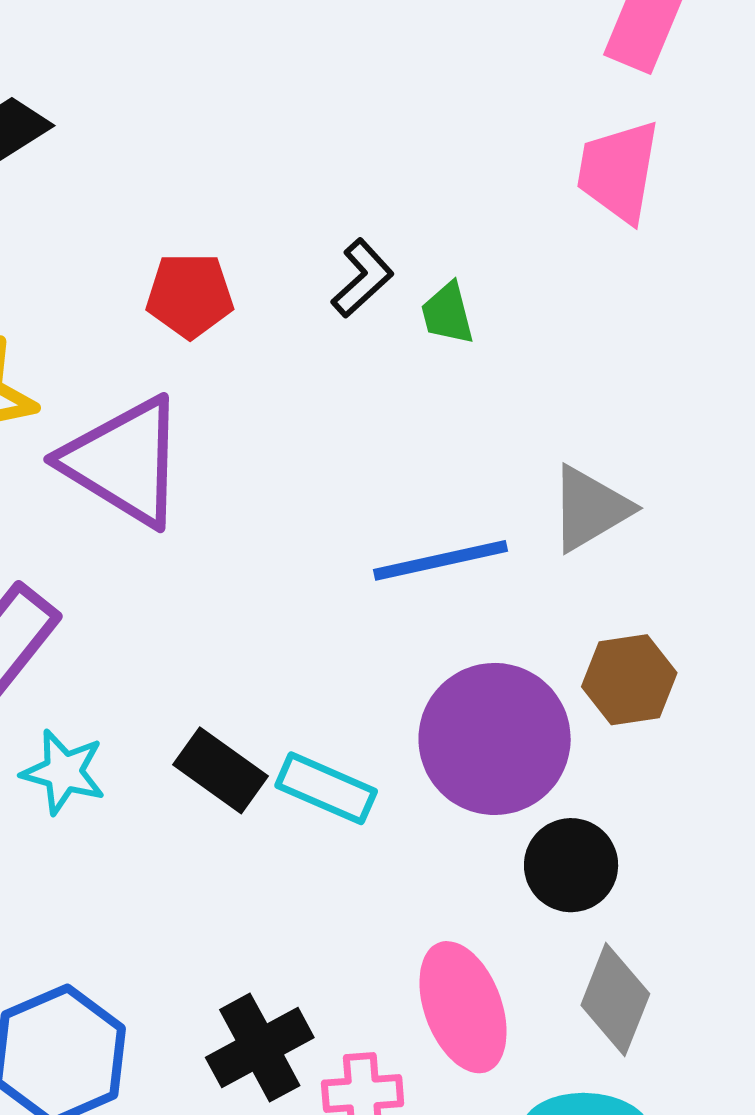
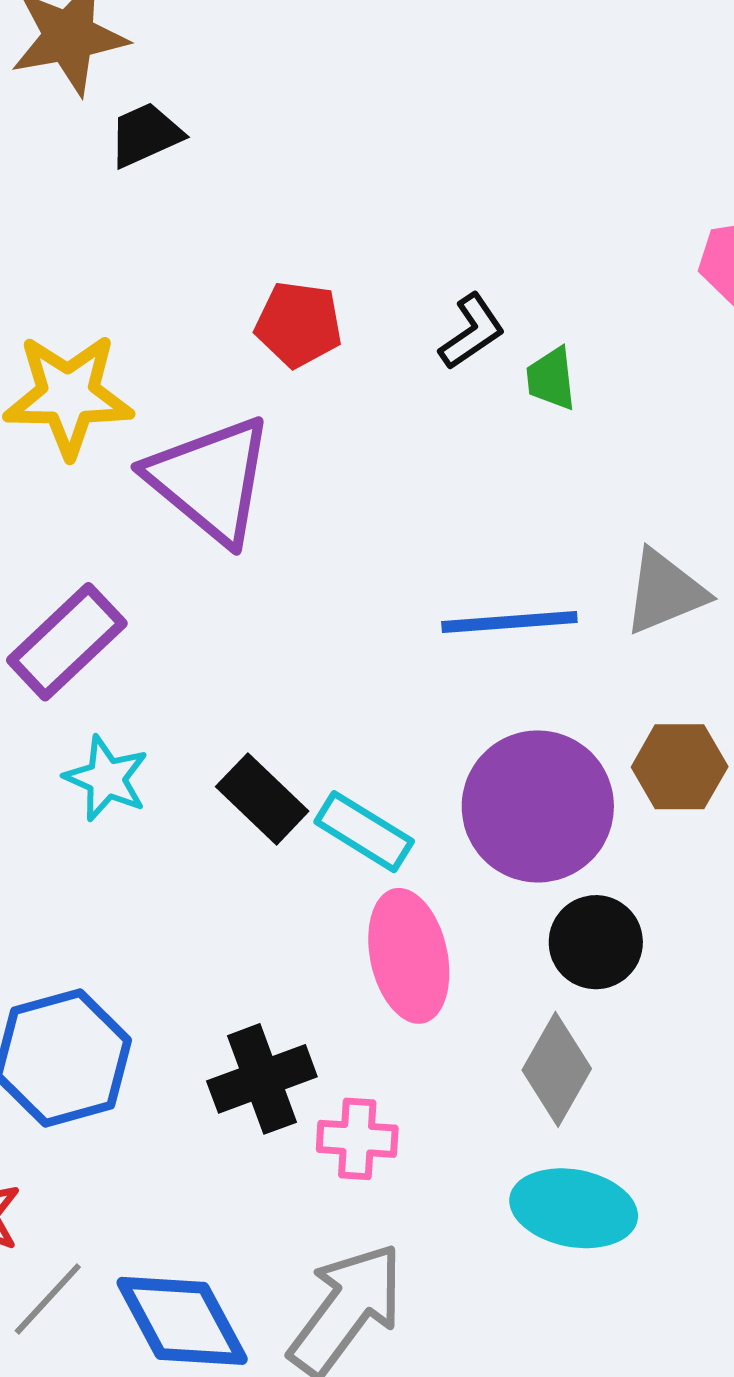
gray diamond: (615, 999) -> (557, 1069), moved
pink ellipse: (463, 1007) -> (409, 956), moved

